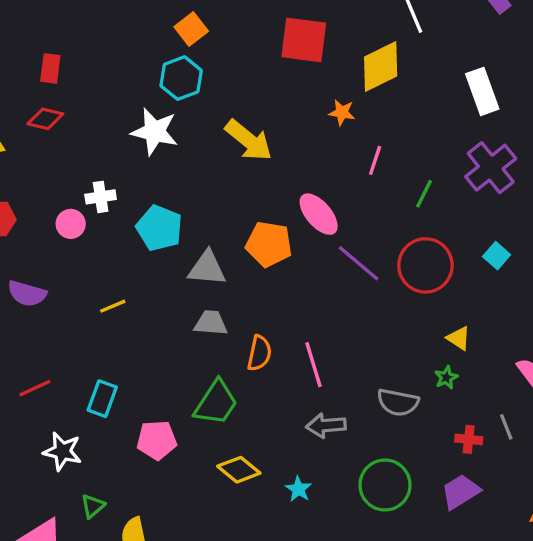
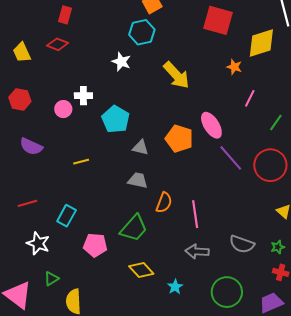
white star: (155, 132) -> (121, 62), size x0.7
gray triangle: (207, 268) -> (140, 147), size x0.7
green star: (446, 377) -> (278, 247), moved

